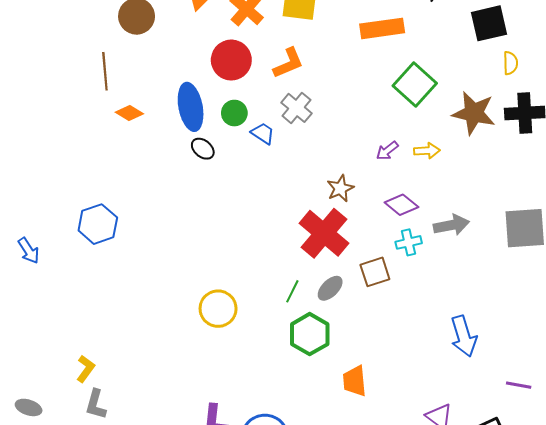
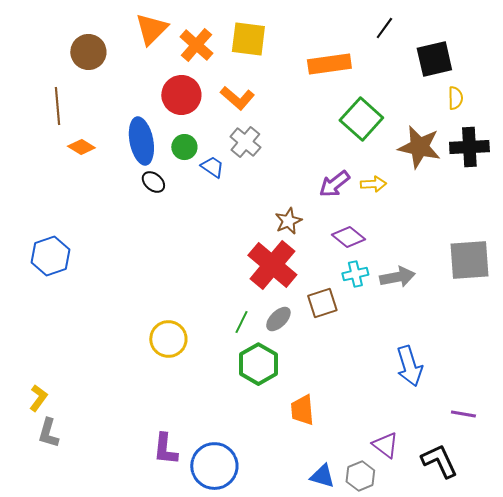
orange L-shape: (288, 63) -> (237, 98), turned 64
purple arrow: (387, 151) -> (334, 184), size x1.4
gray arrow: (451, 225) -> (397, 277), moved

